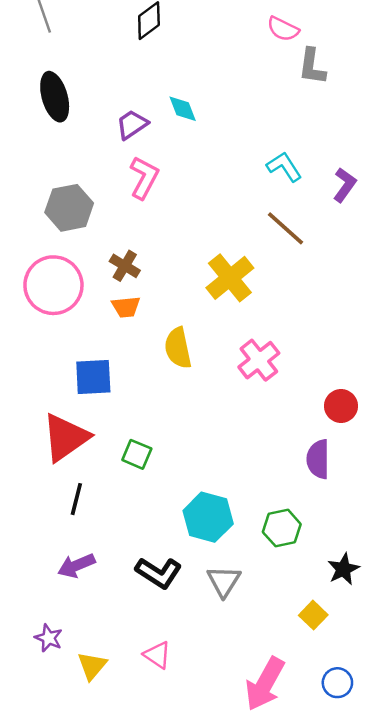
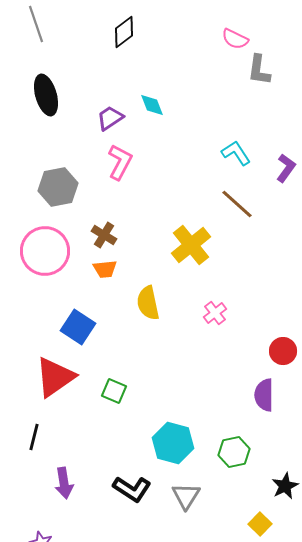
pink cross: (259, 360) -> (215, 313), size x0.7
blue square: (93, 377) -> (78, 327), turned 36
black line: (76, 499) -> (34, 437), moved
purple arrow: (76, 565) -> (64, 483), turned -76

